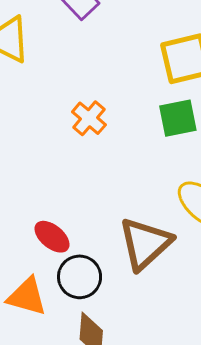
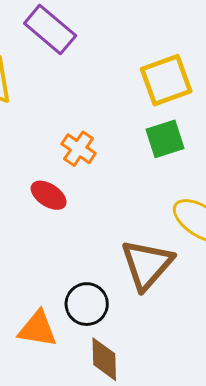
red ellipse: (52, 237) -> (49, 195), moved

